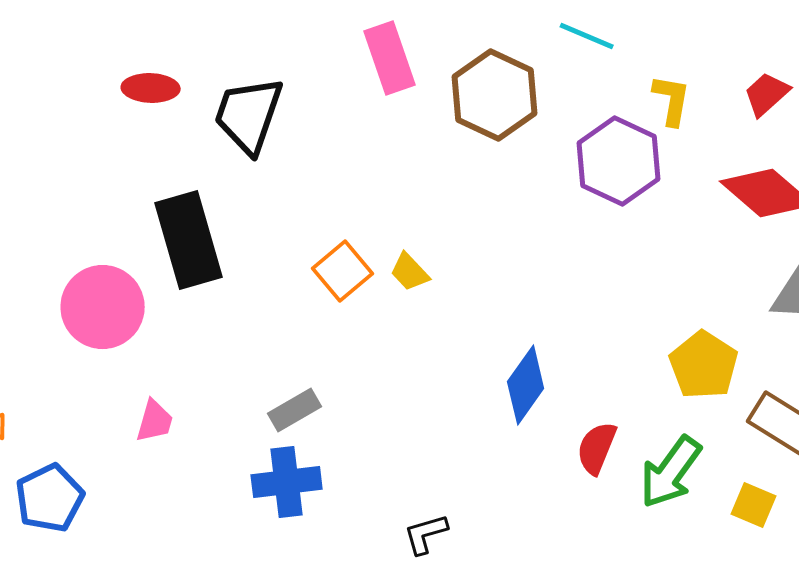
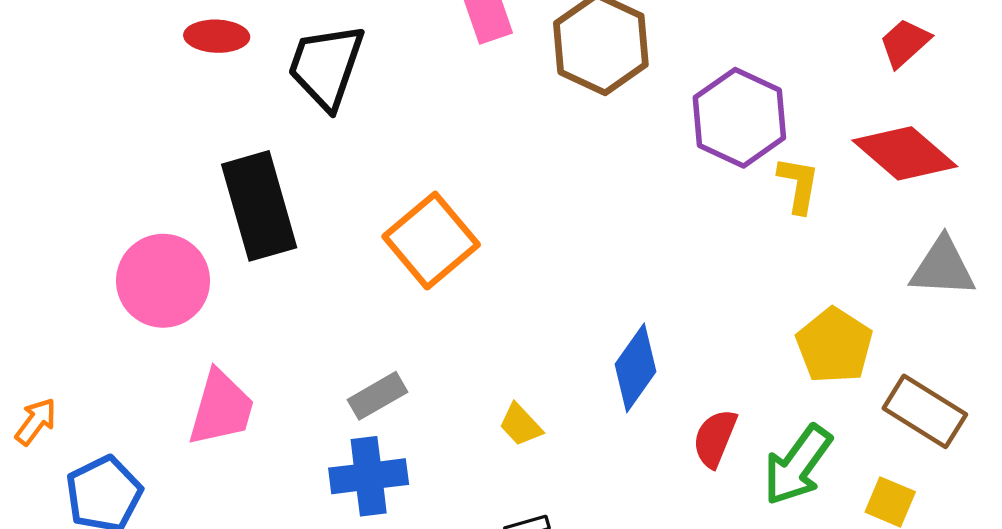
yellow L-shape: (672, 100) -> (799, 185), moved
orange square: (343, 271) -> (431, 241), size x1.4
yellow trapezoid: (410, 272) -> (520, 425), moved
pink trapezoid: (155, 421) -> (221, 408), size x1.6

